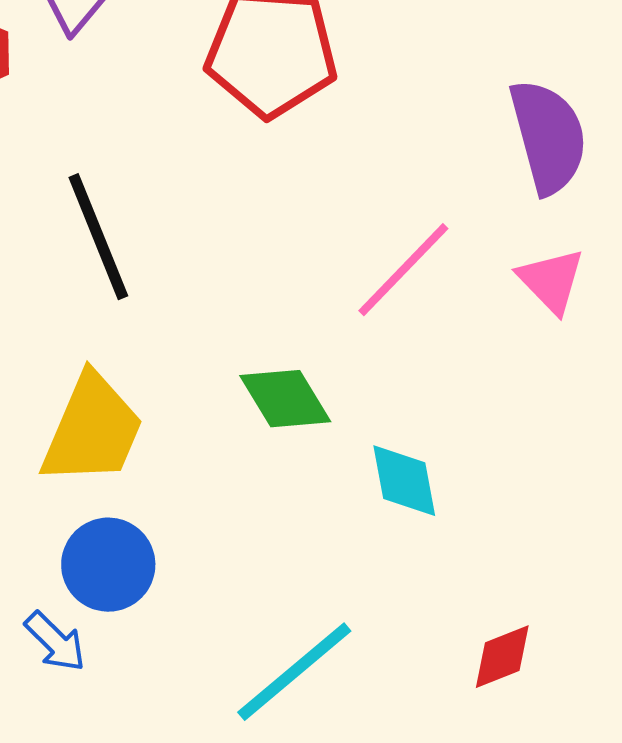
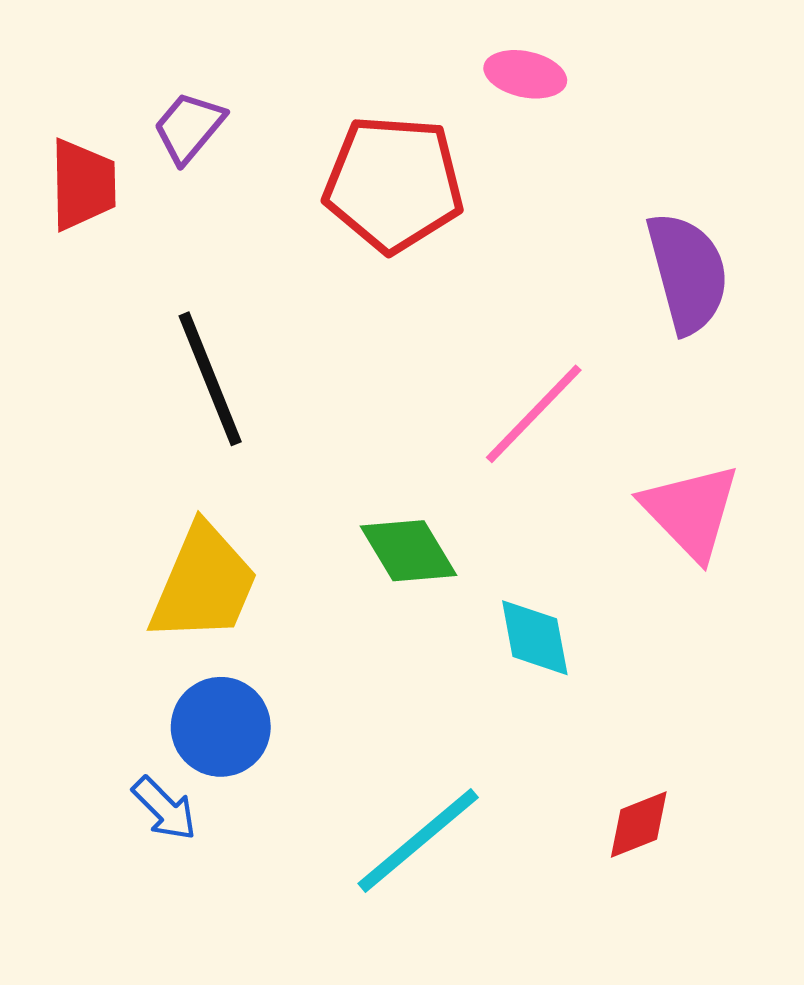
pink triangle: (551, 281) -> (691, 511), moved, size x1.4

